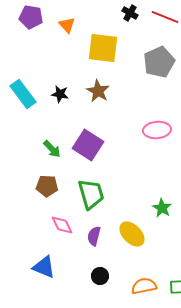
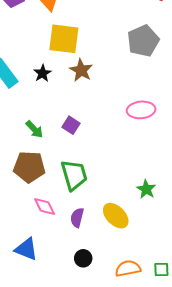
yellow square: (103, 48) -> (64, 39), moved
black star: (60, 94) -> (43, 73), turned 30
purple square: (88, 145) -> (71, 125), size x0.6
brown pentagon: (47, 186) -> (29, 167), size x1.4

